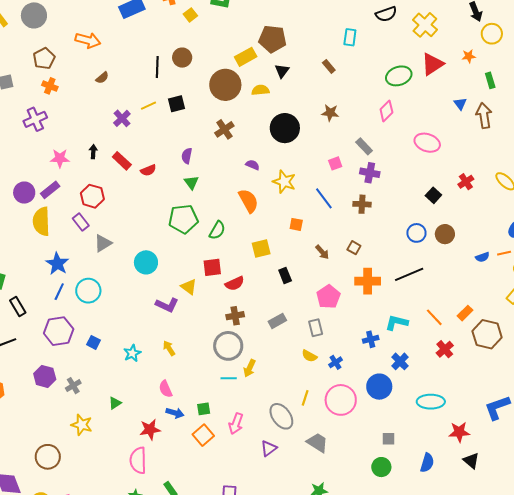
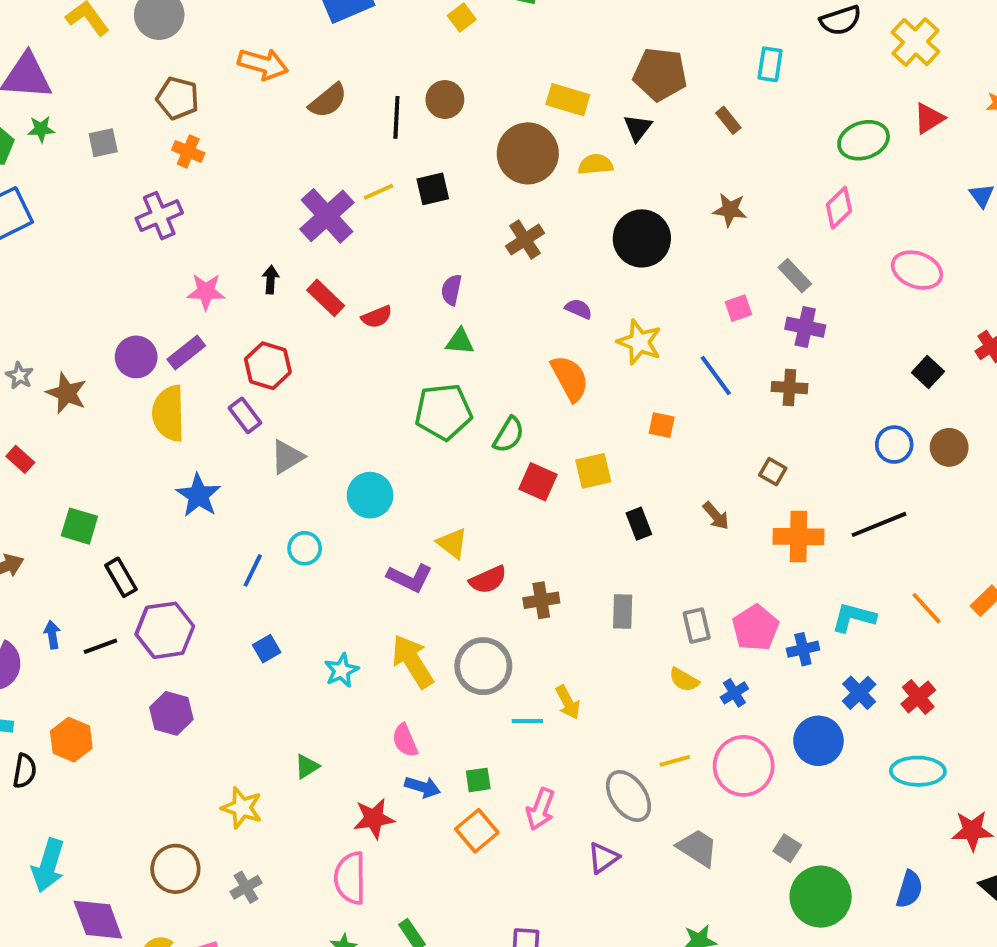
brown pentagon: (272, 39) -> (660, 74), moved
yellow rectangle: (246, 57) -> (568, 100), turned 45
brown pentagon: (44, 59) -> (178, 98), turned -30
red triangle: (432, 64) -> (929, 118), size x0.7
brown semicircle: (102, 78) -> (328, 101), moved, size x1.5
purple cross: (122, 118) -> (327, 216), size x1.6
green triangle: (191, 182) -> (460, 341), turned -49
brown arrow: (322, 252) -> (716, 516), moved
red square: (212, 267) -> (538, 482), moved, turned 30
red semicircle: (235, 283) -> (488, 580), moved
cyan circle: (88, 291) -> (305, 548), moved, size x0.7
blue line: (59, 292) -> (253, 570), moved
pink pentagon: (328, 297) -> (755, 628), moved
gray rectangle: (277, 321) -> (623, 611), turned -60
purple hexagon: (59, 331) -> (165, 630), moved
blue square: (93, 342) -> (267, 649), turned 32
gray circle: (228, 346) -> (483, 666), moved
yellow arrow: (169, 348) -> (413, 661), size x1.8
red cross: (445, 349) -> (918, 697), moved
yellow arrow: (249, 368) -> (568, 702), turned -54
gray cross: (73, 386) -> (246, 887), moved
yellow line: (305, 398) -> (675, 761), turned 56
gray square: (389, 439) -> (787, 848), moved, turned 32
green circle: (381, 467) -> (821, 897), size x1.6

